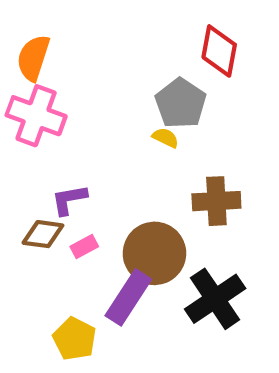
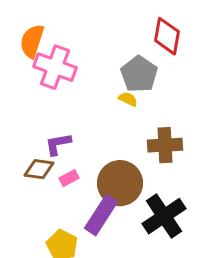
pink cross: (36, 116) -> (55, 67), moved

